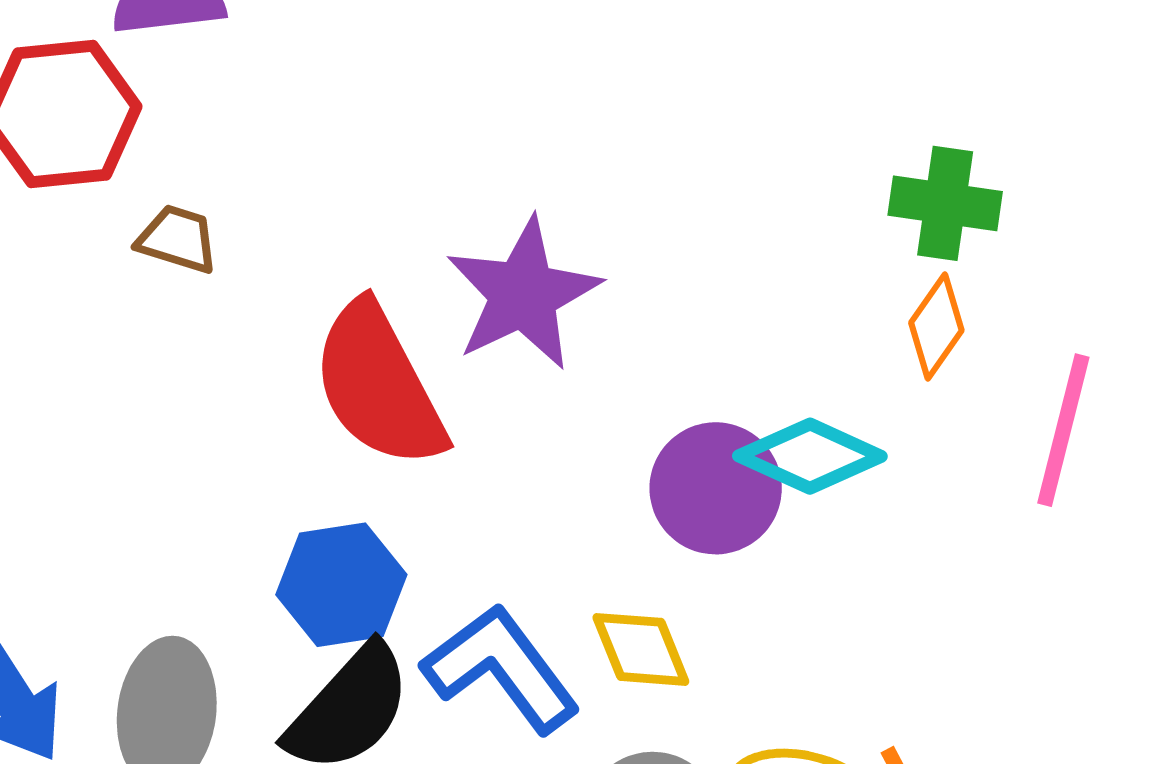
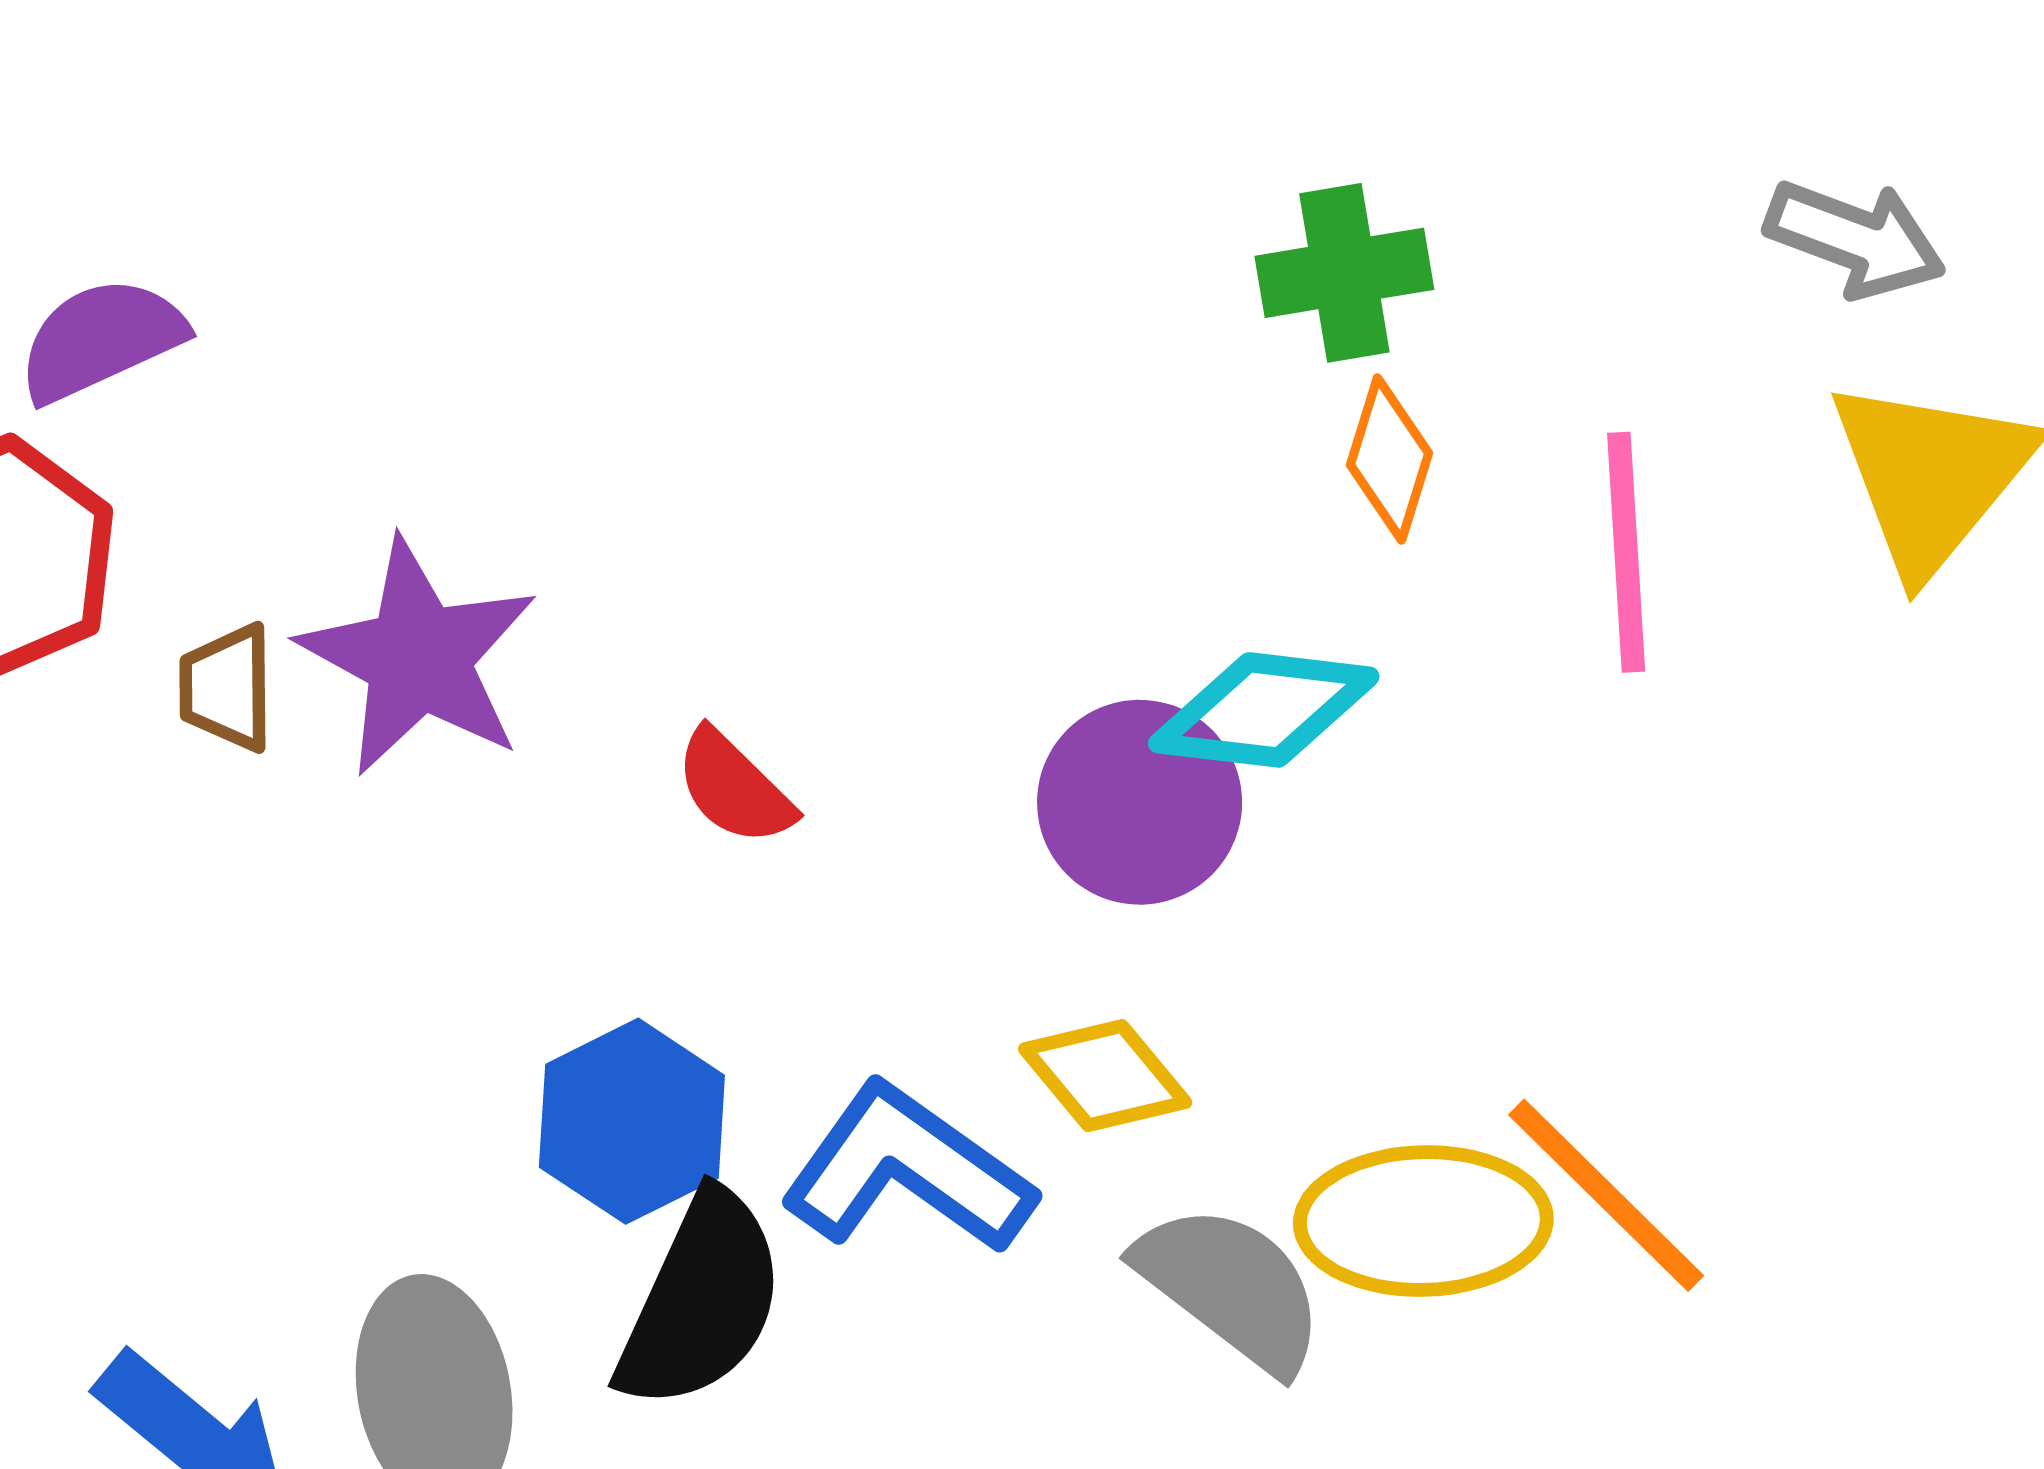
brown trapezoid: (178, 239) -> (227, 688), turned -90
purple star: (523, 294) -> (418, 657), moved
red semicircle: (379, 385) -> (734, 788), moved, size x0.5

